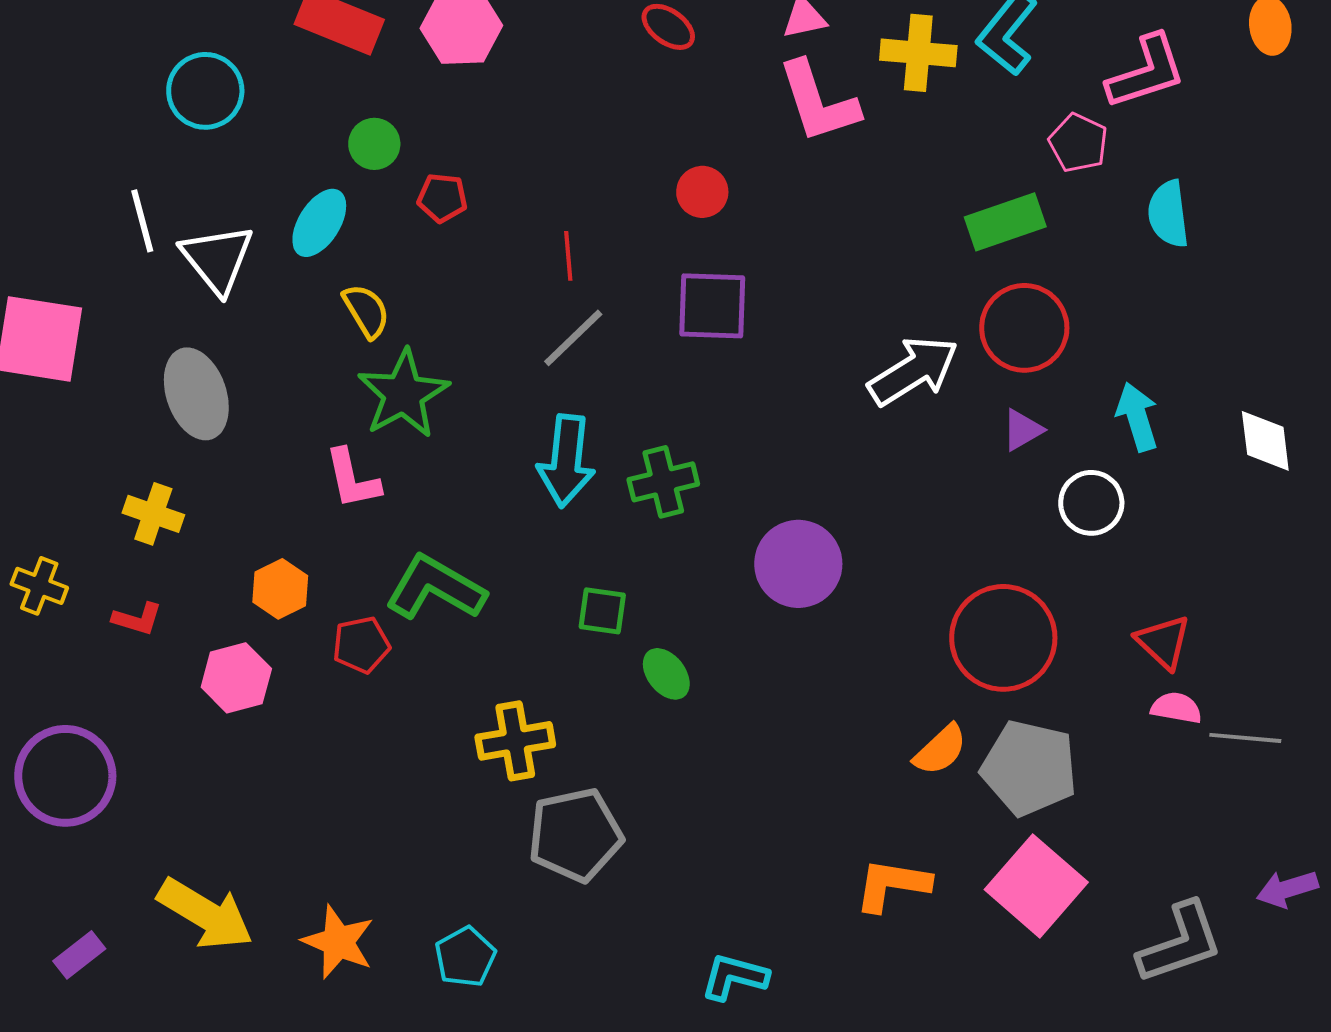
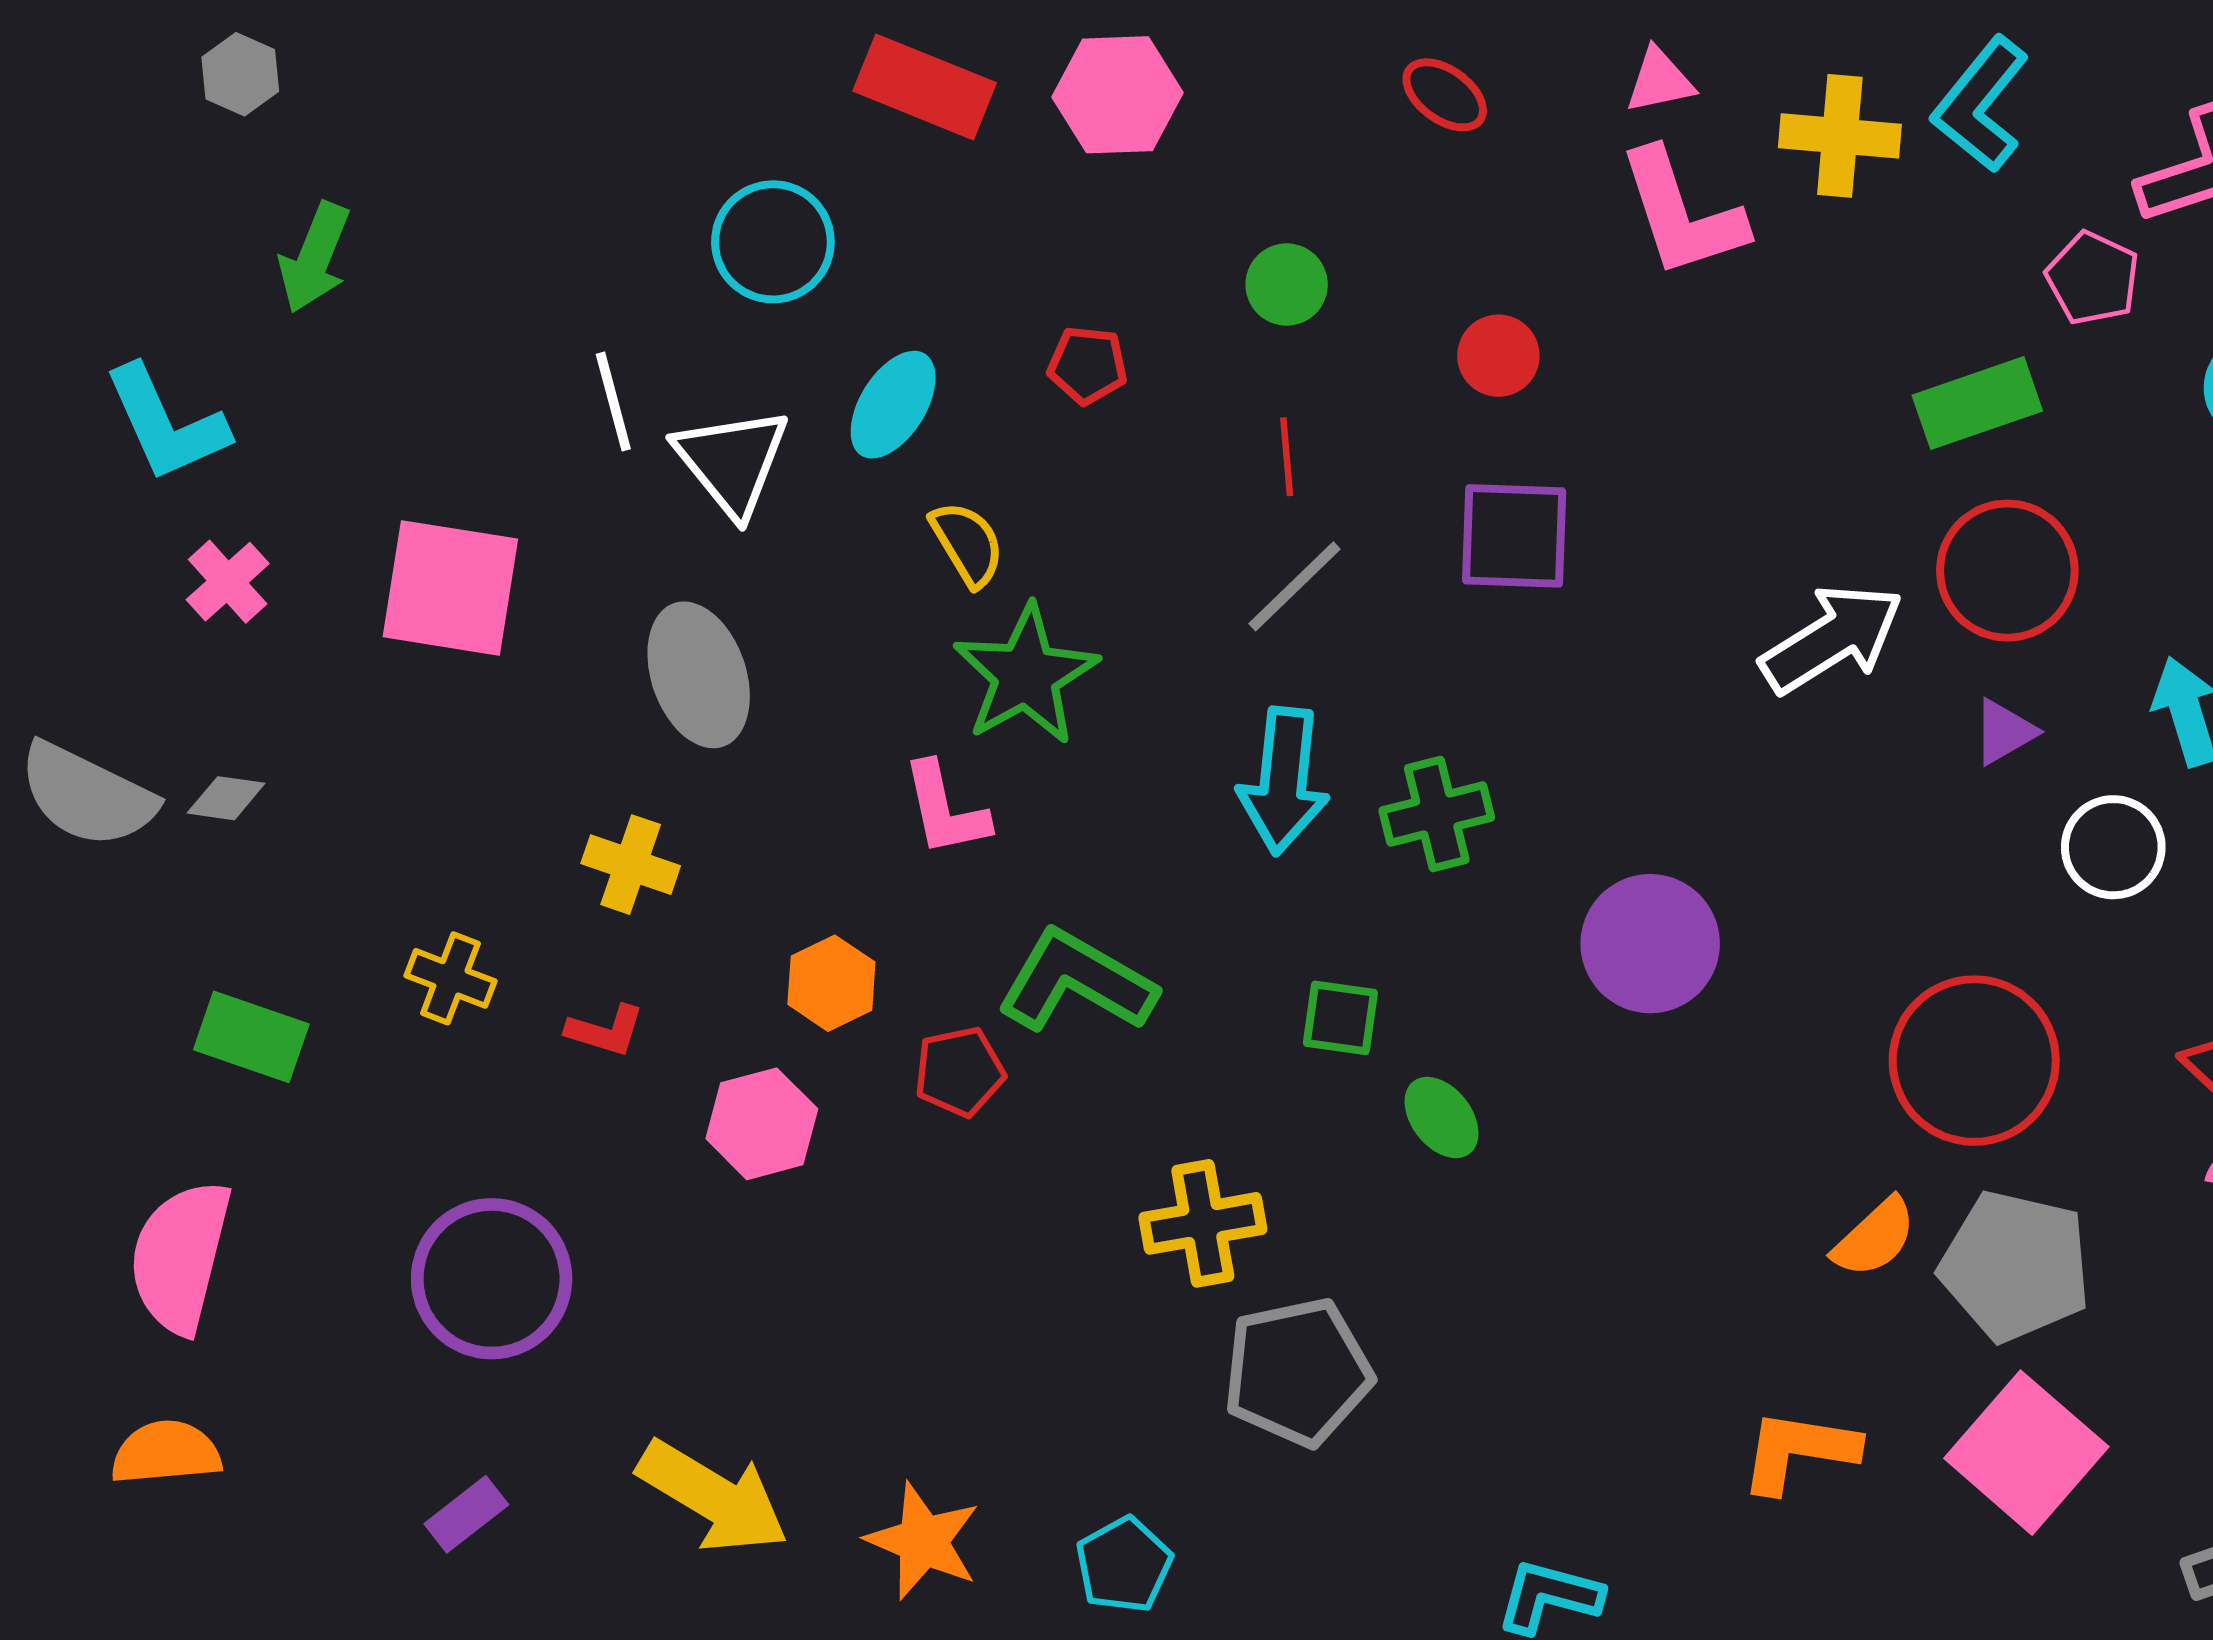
cyan circle: (205, 91) -> (773, 242), moved
green circle: (374, 144) -> (1287, 285), moved
purple rectangle: (79, 955) -> (466, 1514), moved

